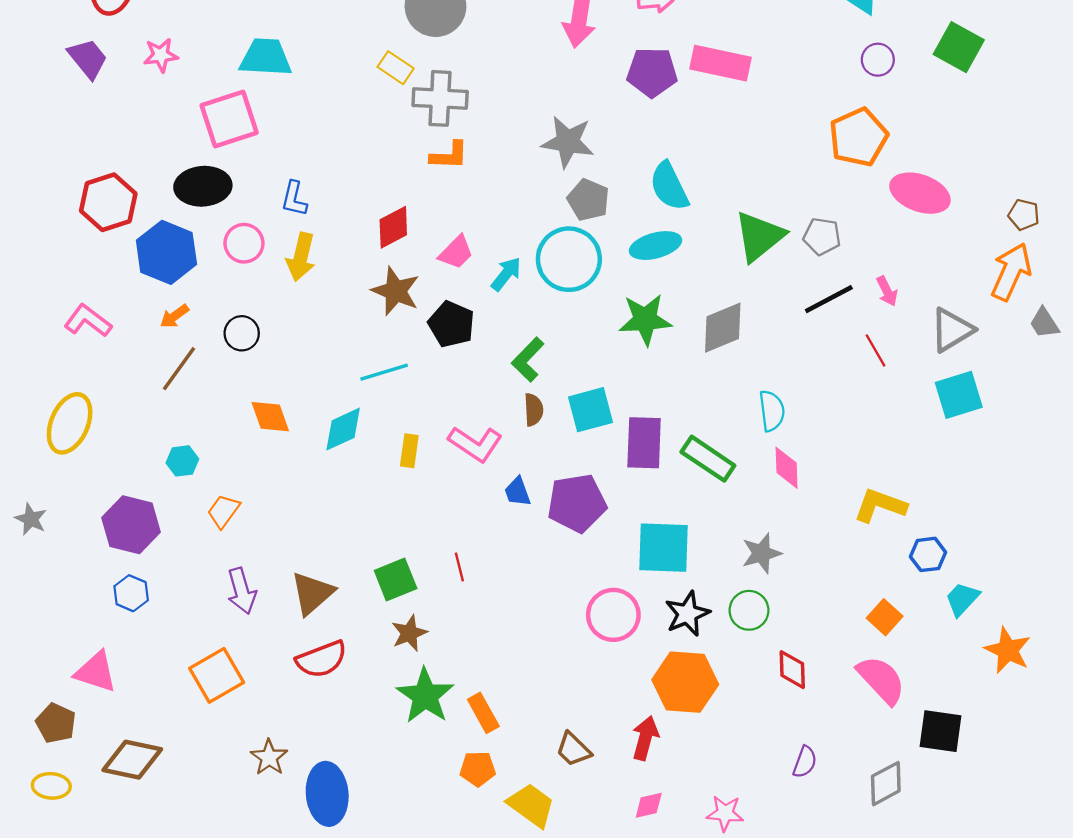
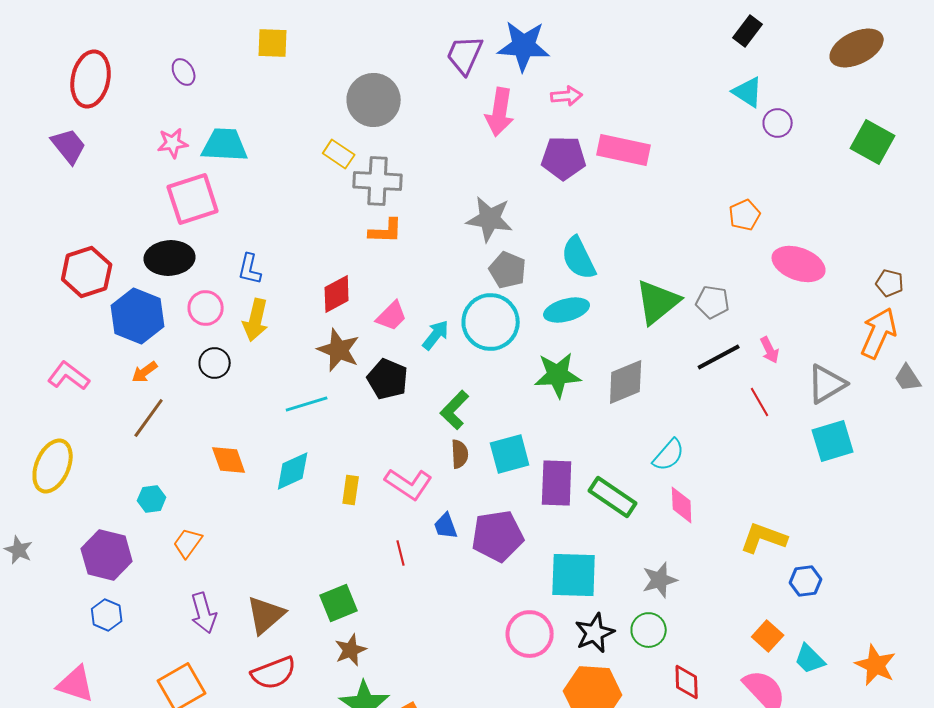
green square: (959, 47) -> (873, 142), moved
pink star: (161, 55) -> (173, 143), moved
purple circle: (878, 60) -> (778, 123), moved
orange pentagon: (858, 137) -> (745, 215), size x0.6
black circle: (242, 333) -> (215, 363), moved
cyan line: (384, 372) -> (307, 404), moved
cyan semicircle: (772, 411) -> (669, 455), turned 48
red line: (459, 567) -> (401, 553), moved
cyan trapezoid: (962, 599) -> (810, 659), moved, turned -88

